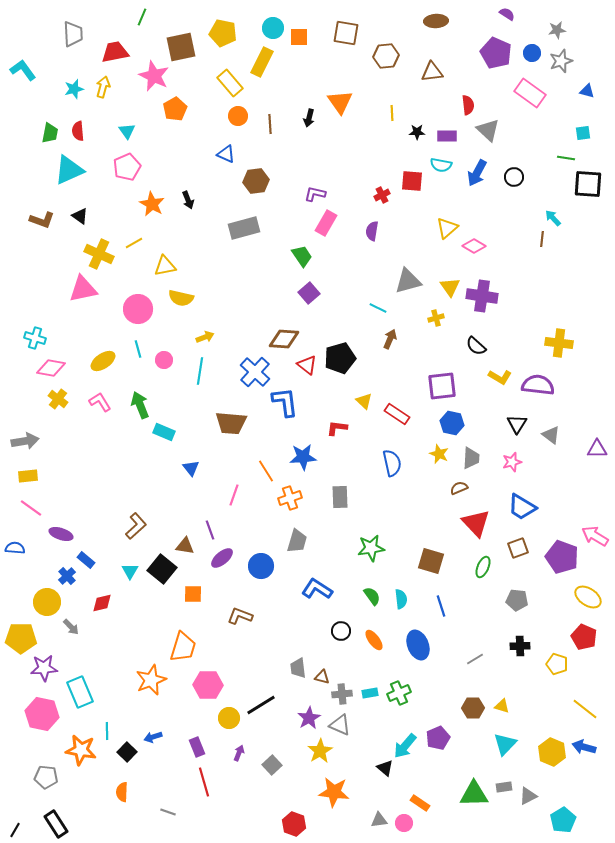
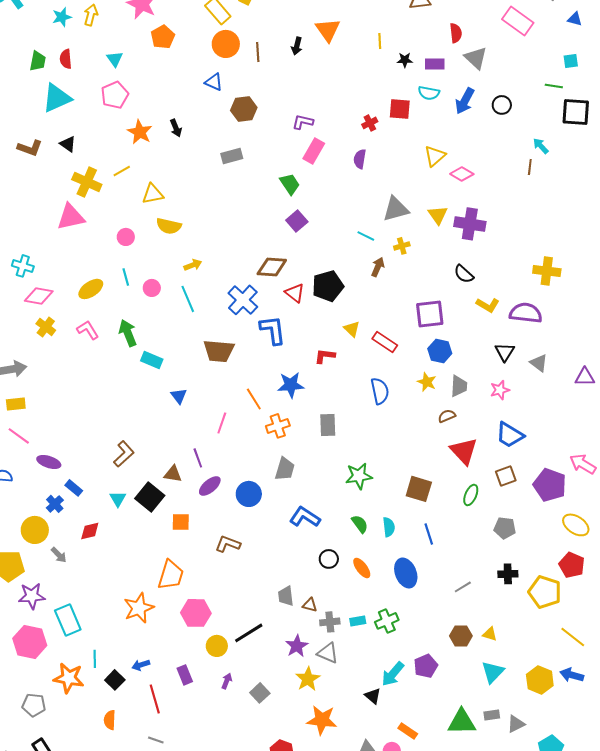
orange circle: (238, 116) -> (226, 44), size x1.4
gray rectangle: (244, 228) -> (232, 156), size x0.7
pink circle: (138, 309) -> (126, 237), size x0.6
yellow cross: (436, 318) -> (402, 246), moved
cyan line: (200, 371) -> (188, 299), turned -32
yellow pentagon: (557, 664) -> (545, 592), size x1.5
red line: (204, 782) -> (155, 699), moved

